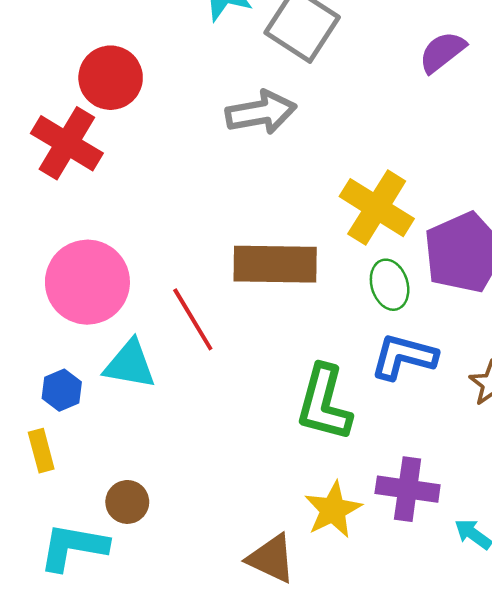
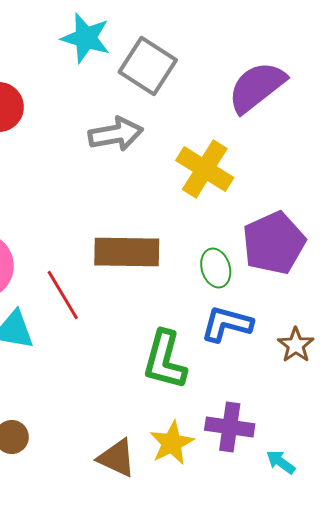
purple semicircle: (442, 52) -> (257, 87), size x1.6
yellow cross: (377, 208) -> (205, 169), moved
brown triangle: (271, 559) -> (117, 458), moved

